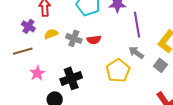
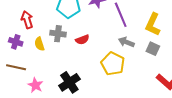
yellow semicircle: (51, 34) -> (39, 44), turned -72
gray cross: (74, 38) -> (58, 34), moved
brown line: (23, 51) -> (16, 67), turned 42

